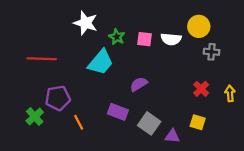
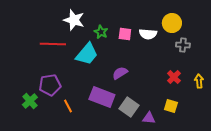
red line: (42, 59) -> (53, 44), moved
purple rectangle: (118, 112) -> (102, 97), size x1.4

